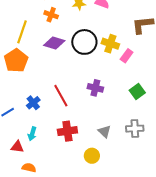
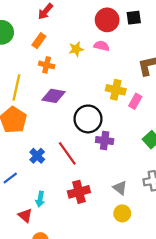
black circle: (84, 42) -> (88, 119), moved
blue cross: (33, 103) -> (37, 156), moved
red triangle: (17, 147) -> (25, 215), turned 40
yellow circle: (92, 156) -> (122, 213), moved

